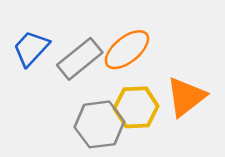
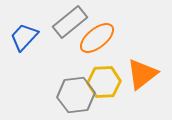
gray rectangle: (80, 59) -> (70, 22), moved

